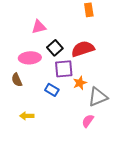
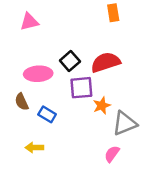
pink triangle: (39, 27) -> (29, 22), moved
blue rectangle: (52, 90) -> (47, 114), moved

